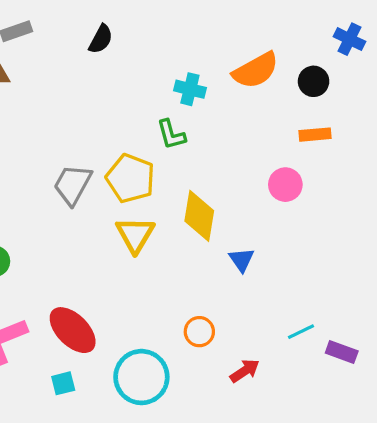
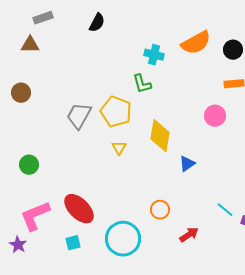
yellow triangle: (135, 235) -> (119, 148), size x0.6
blue triangle: (242, 260) -> (187, 164), turned 30
cyan line: (301, 332) -> (225, 210), turned 66

